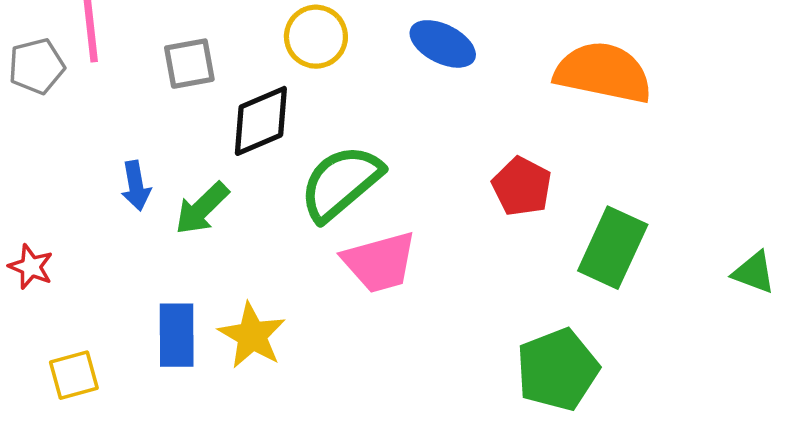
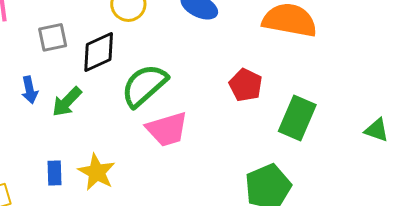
gray square: (189, 64) -> (53, 37), moved
blue rectangle: (177, 335) -> (54, 173), size x0.7

